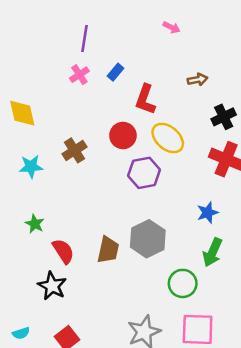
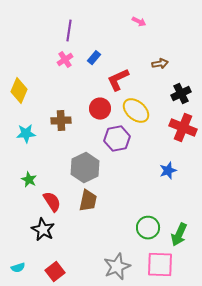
red L-shape: (145, 99) -> (118, 80), turned 45
yellow diamond: (22, 113) -> (19, 91), turned 35
brown cross: (74, 150) -> (61, 121), turned 30
gray hexagon: (148, 239) -> (85, 168), moved
green arrow: (212, 252) -> (179, 235), moved

